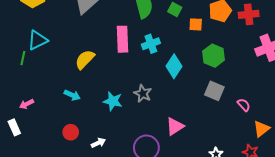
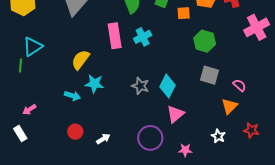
cyan diamond: (174, 66) -> (167, 86), moved
cyan star: (113, 101) -> (94, 84), moved
orange triangle: (262, 129) -> (229, 106), moved

